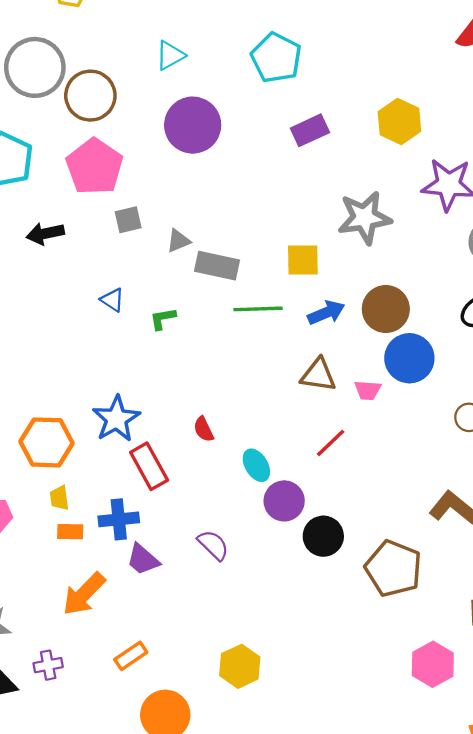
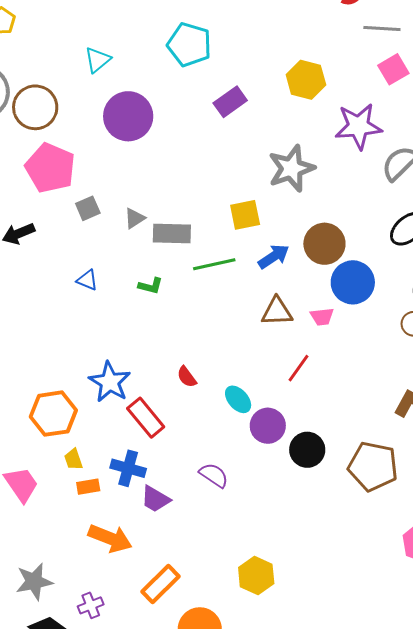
green L-shape: (163, 319) -> (150, 286), moved, turned -145
blue cross: (119, 519) -> (128, 468), turned 32
orange arrow: (84, 594) -> (110, 538), turned -102
orange rectangle: (131, 656) -> (161, 584), size x1.4

